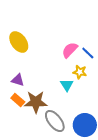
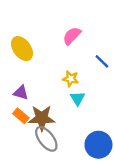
pink semicircle: (70, 50) -> (72, 36), moved
yellow star: (80, 72) -> (71, 79), moved
gray ellipse: (55, 121) -> (46, 139), moved

